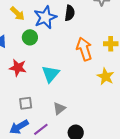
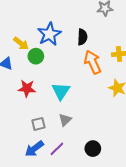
black semicircle: (70, 13) -> (82, 37), moved
yellow arrow: (17, 14) -> (21, 43), moved
gray triangle: (59, 109) -> (65, 120), moved

